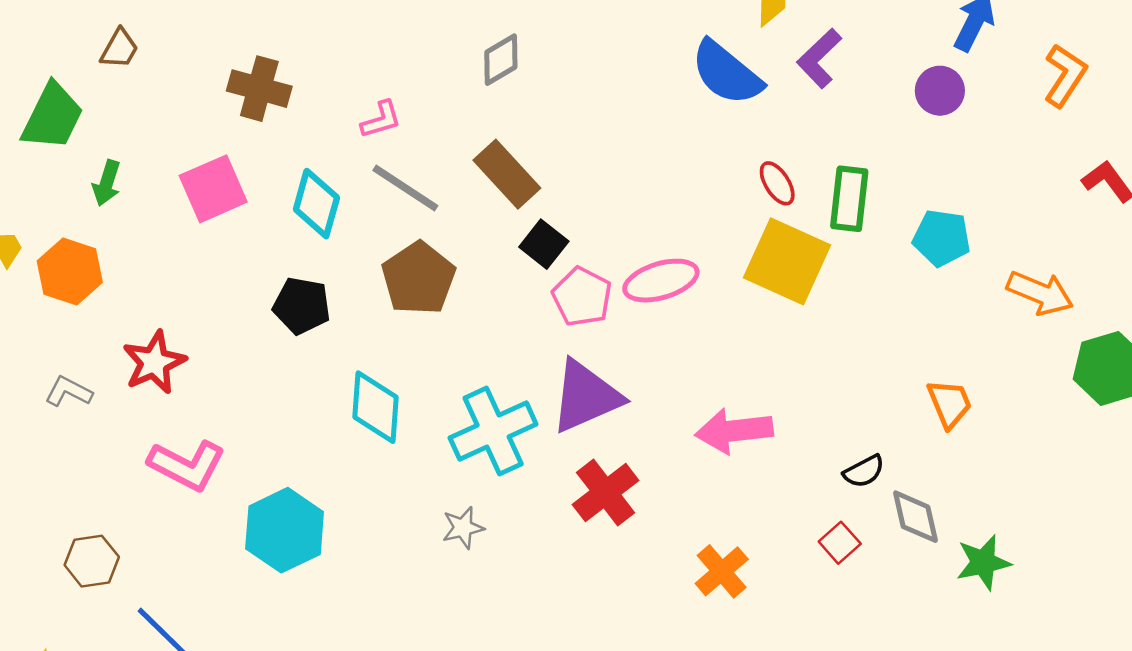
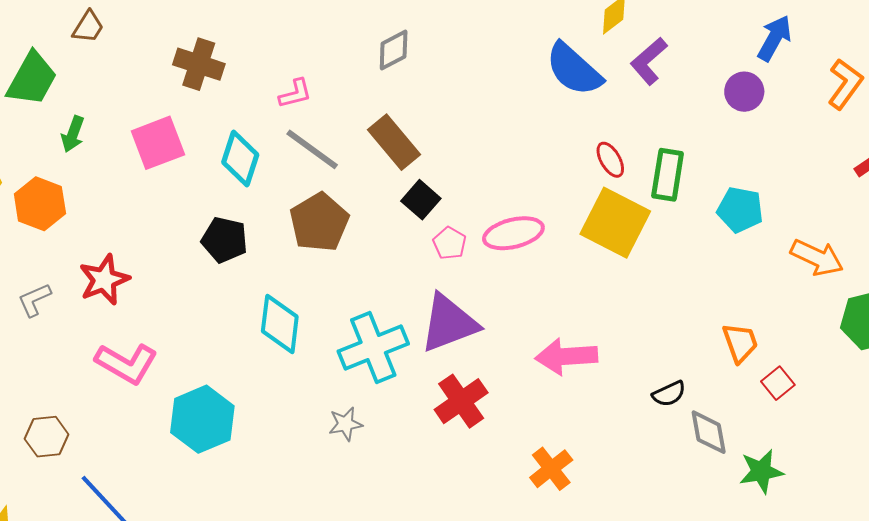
pink pentagon: (582, 297) -> (450, 243), size x0.7
gray L-shape: (69, 391) -> (34, 300), turned -54
red square: (840, 543) -> (778, 383), moved

